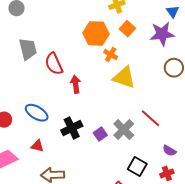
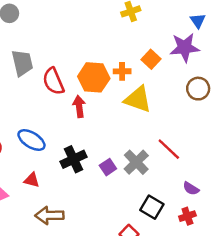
orange square: (127, 29) -> (151, 59), moved
orange hexagon: (96, 33) -> (94, 77), moved
orange cross: (111, 54) -> (122, 71), turned -32

